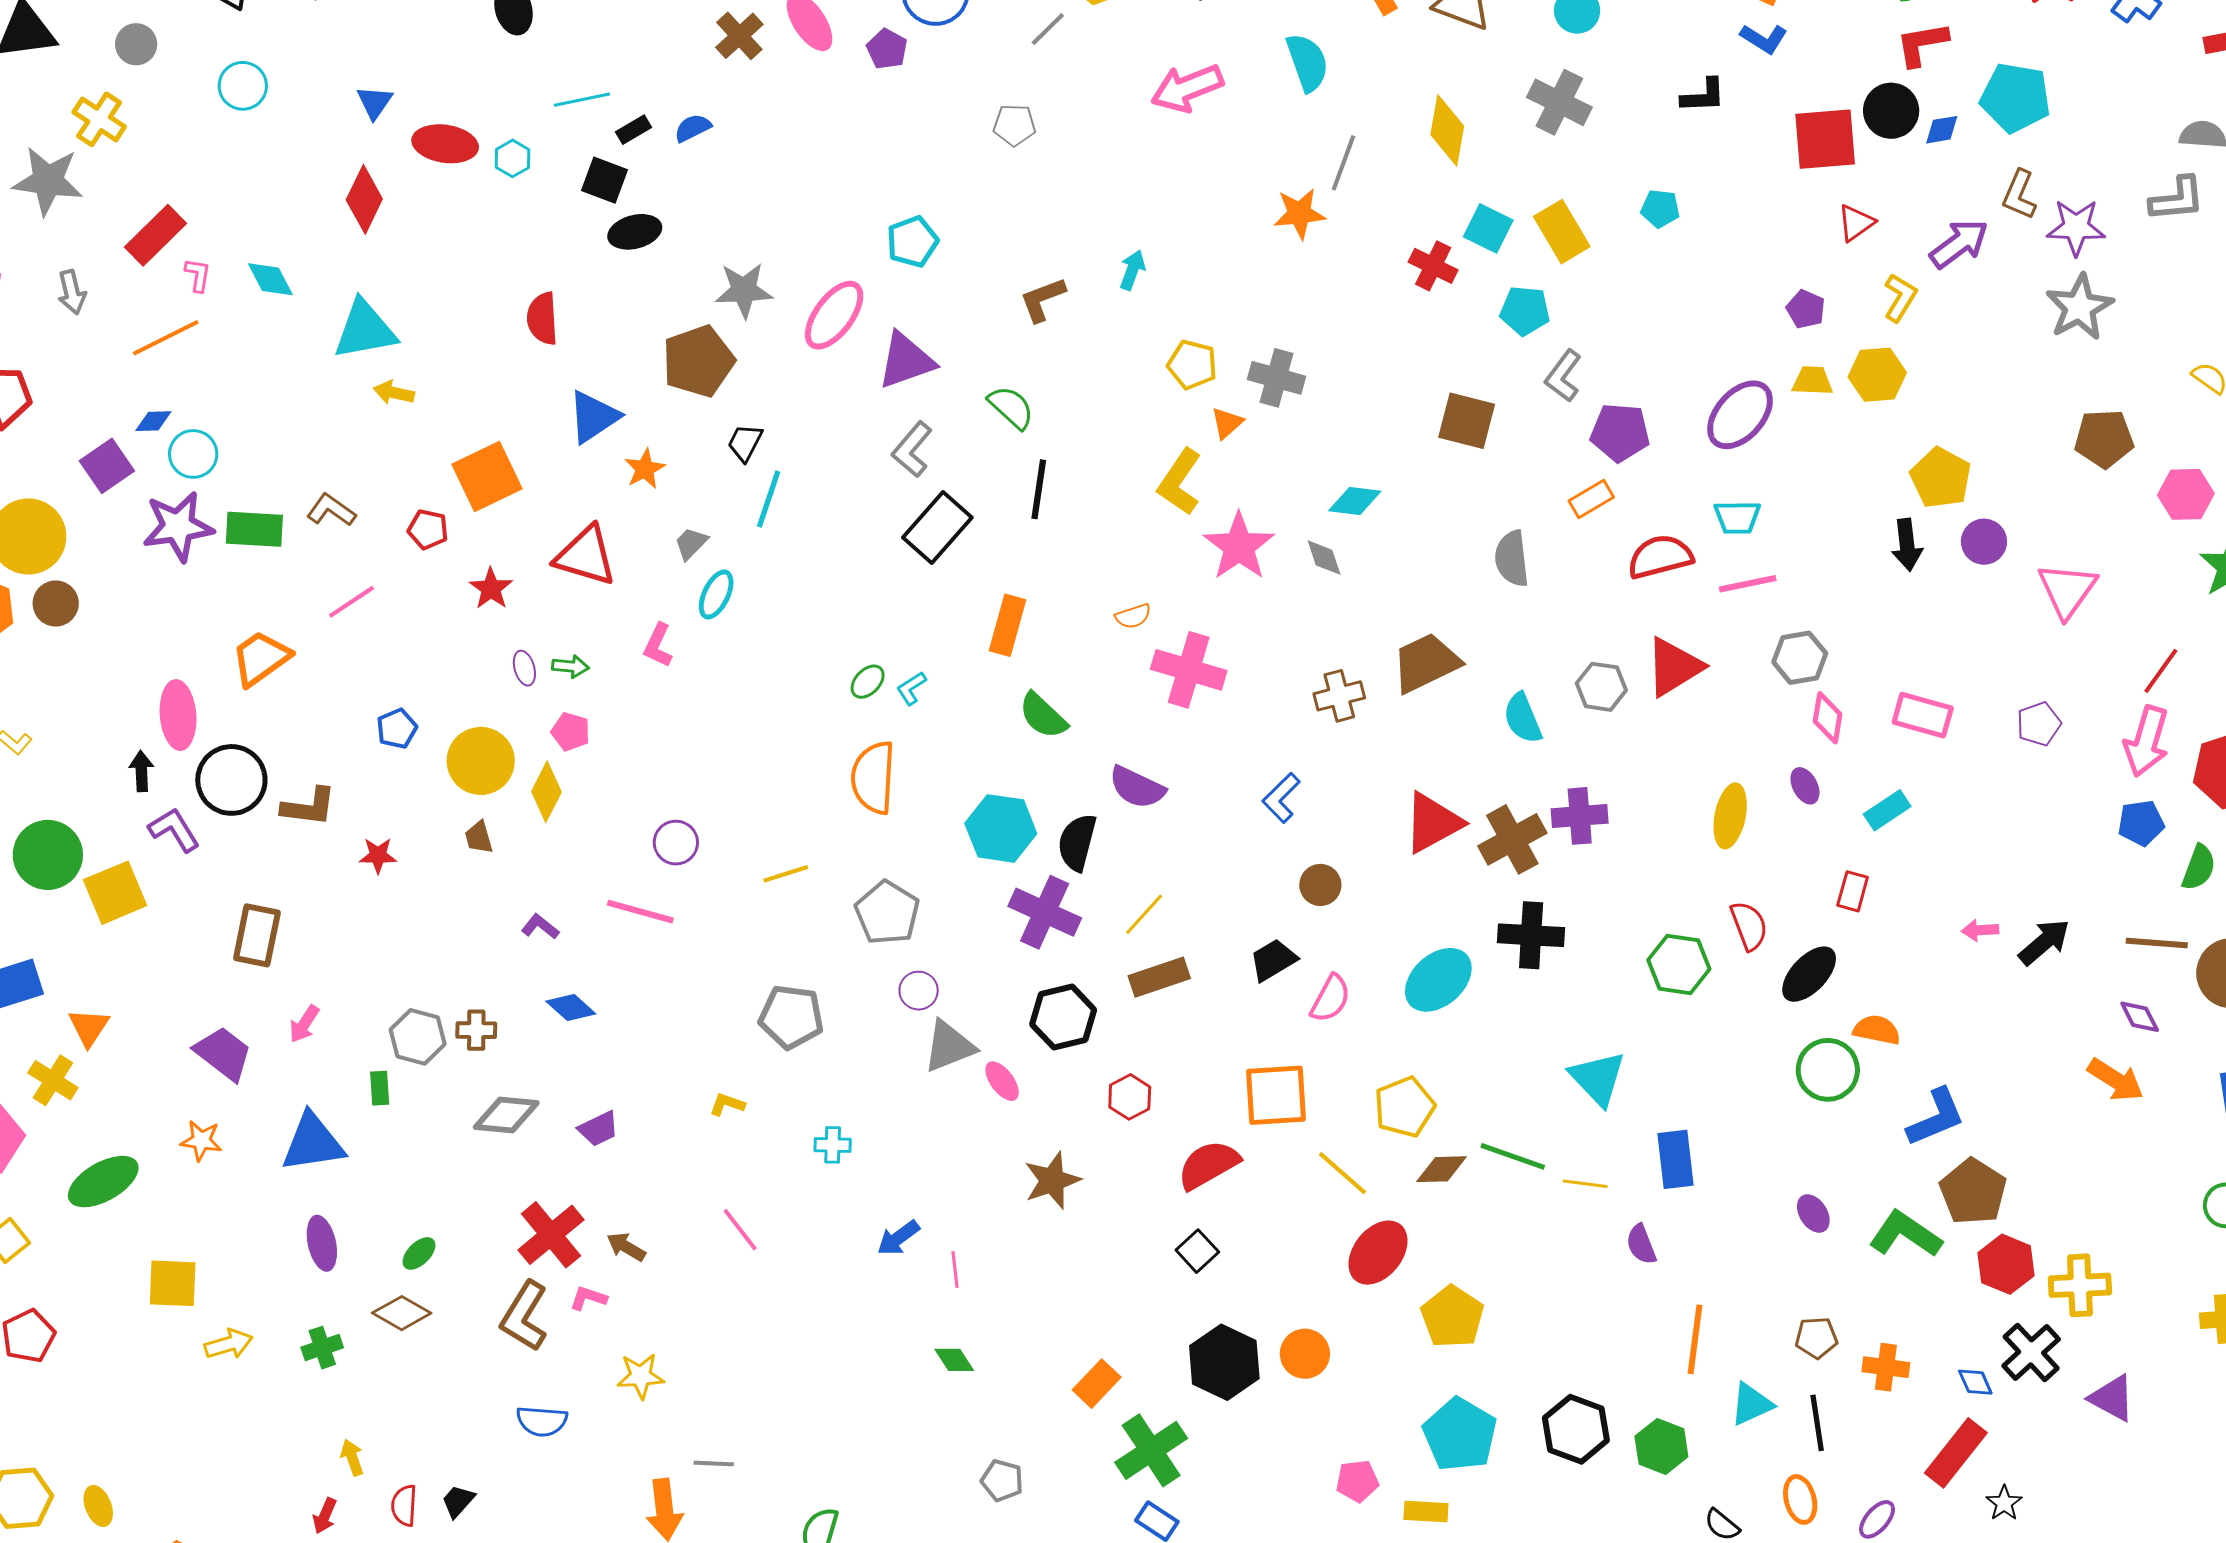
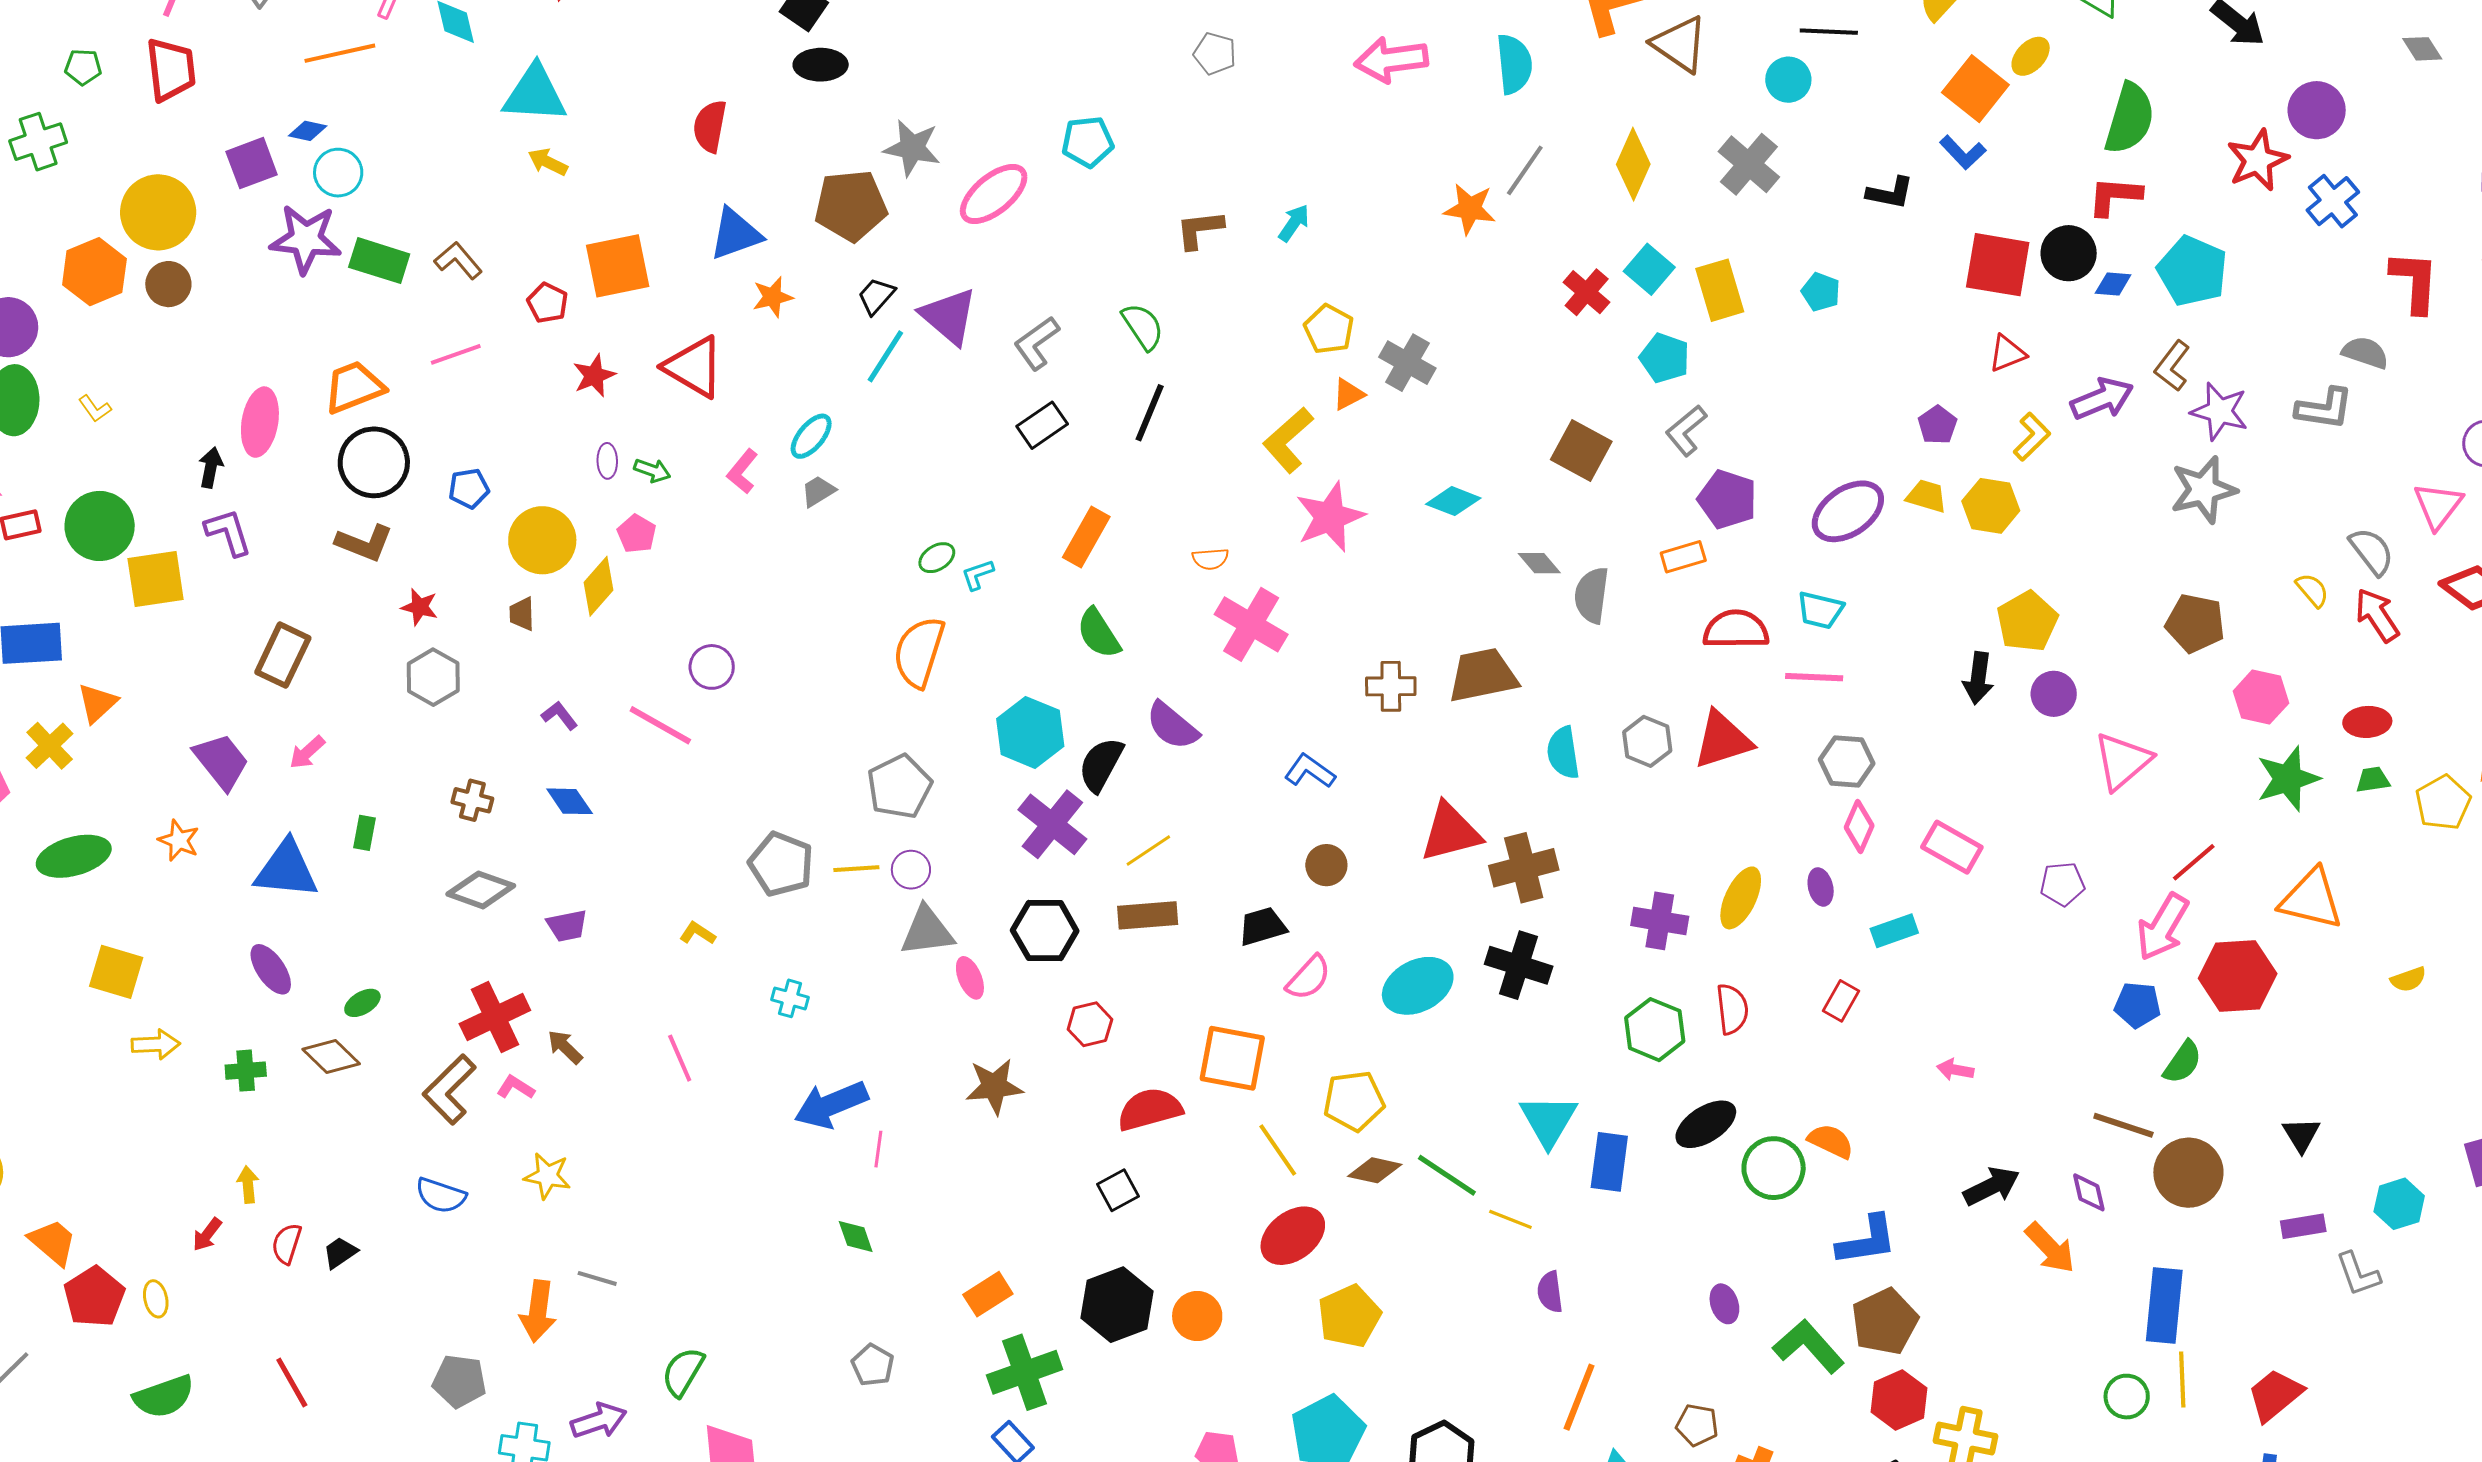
purple triangle: (906, 361) -> (949, 316), moved, turned 46
black rectangle: (937, 528) -> (1042, 425), size x0.7
gray trapezoid: (691, 543) -> (818, 491), moved
gray diamond: (1324, 558) -> (1539, 563), moved, turned -36
black circle: (231, 780) -> (374, 462), moved
blue L-shape: (1281, 798) -> (1310, 771), turned 66
purple cross: (1580, 816) -> (1660, 921), moved
yellow line: (786, 874) -> (856, 869), moved
black arrow: (2044, 942) -> (1992, 1186), moved
black ellipse: (1809, 974) -> (1706, 1124), moved
gray hexagon: (418, 1037) -> (433, 677), moved
blue rectangle: (1676, 1159) -> (1609, 1162), moved
blue arrow: (898, 1238) -> (831, 1105), size x1.6
purple ellipse: (322, 1243) -> (271, 969), turned -36

